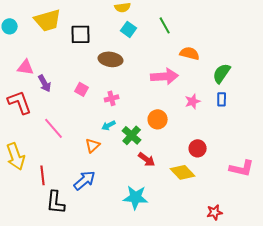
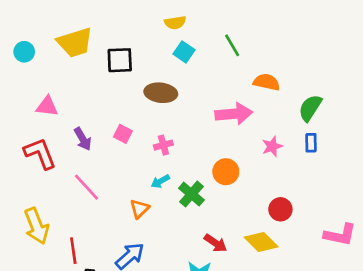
purple arrow: (45, 83) -> (83, 139), moved
red arrow: (147, 159) -> (215, 243), moved

